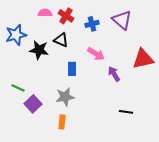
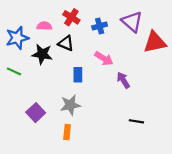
pink semicircle: (45, 13) -> (44, 26), moved
red triangle: (143, 59) -> (155, 42), moved
green line: (18, 88) -> (14, 71), moved

